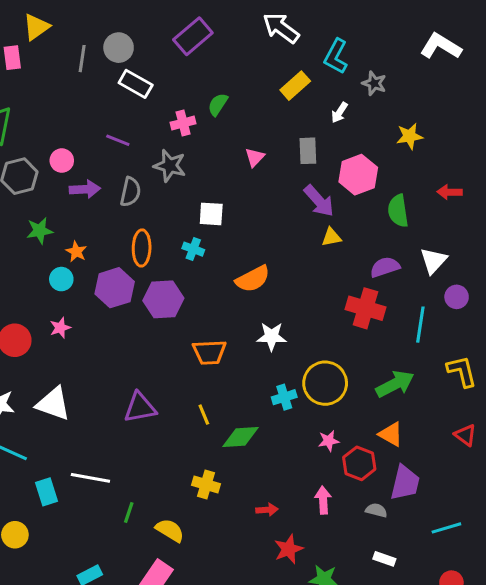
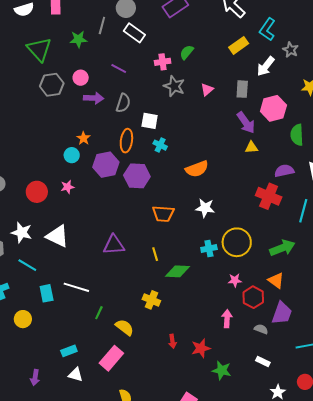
gray line: (82, 59) -> (102, 26), moved
white arrow: (339, 113) -> (266, 66), size x1.5
gray star: (170, 166) -> (174, 86), moved
white square: (211, 214) -> (150, 121), moved
green star: (40, 231) -> (78, 39), moved
red arrow: (267, 510) -> (172, 341), moved, turned 80

